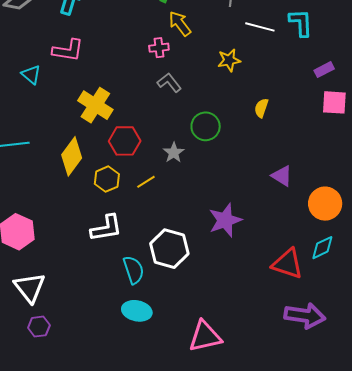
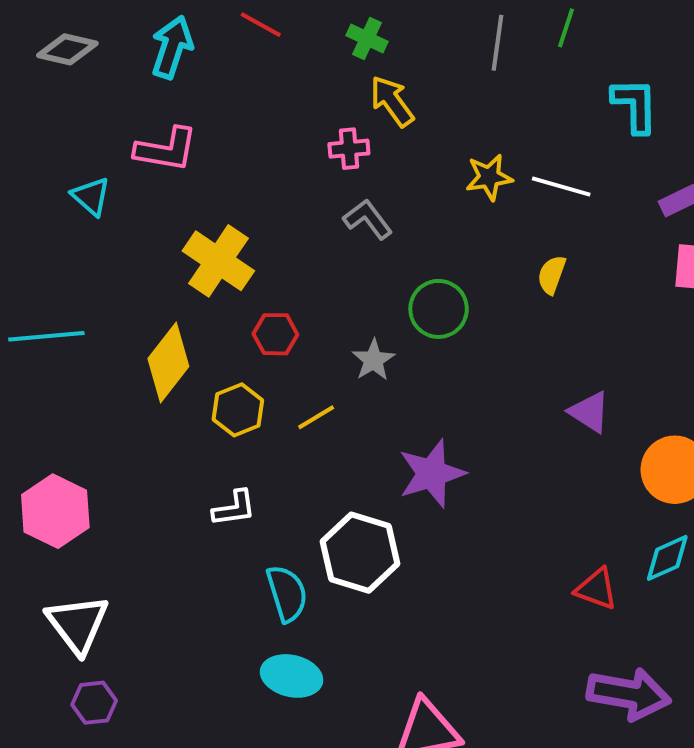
white line: (260, 27) -> (561, 187), moved
red hexagon: (125, 141) -> (275, 334), size x0.7
purple star: (225, 220) -> (432, 474), moved
white L-shape: (106, 228) -> (234, 508), size x0.7
red triangle: (287, 264) -> (596, 589), size x0.7

